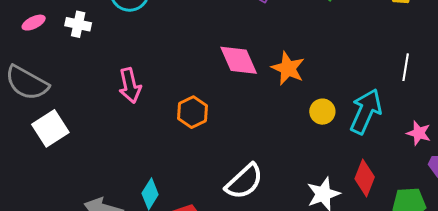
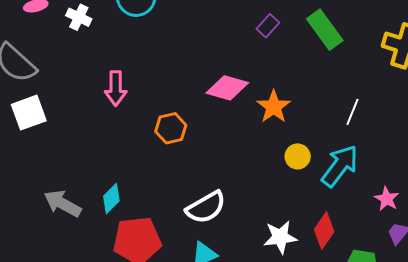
pink diamond: (239, 60) -> (227, 88), turned -63
white line: (406, 67) -> (352, 112), moved

